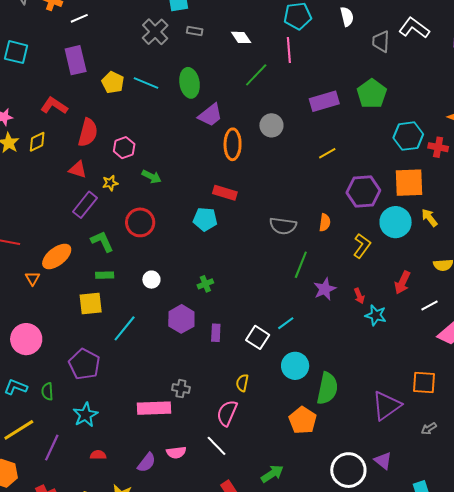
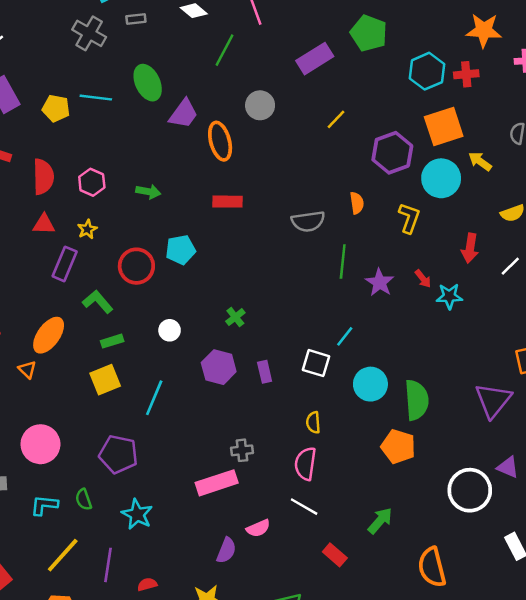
green arrow: (151, 177) -> (148, 192), moved
cyan pentagon: (205, 219) -> (180, 250), moved
red semicircle: (98, 455) -> (147, 584), moved

